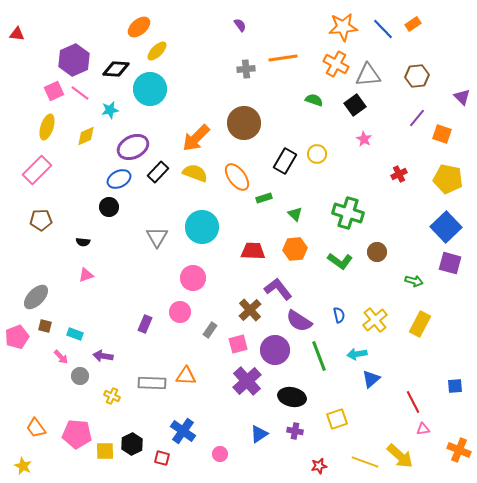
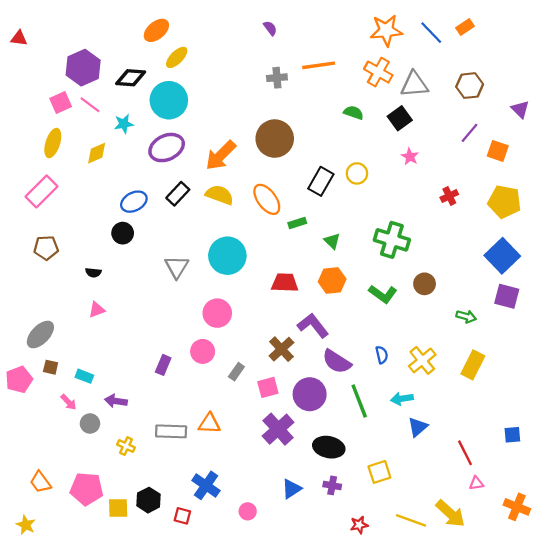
purple ellipse: (133, 147) -> (167, 148), moved

